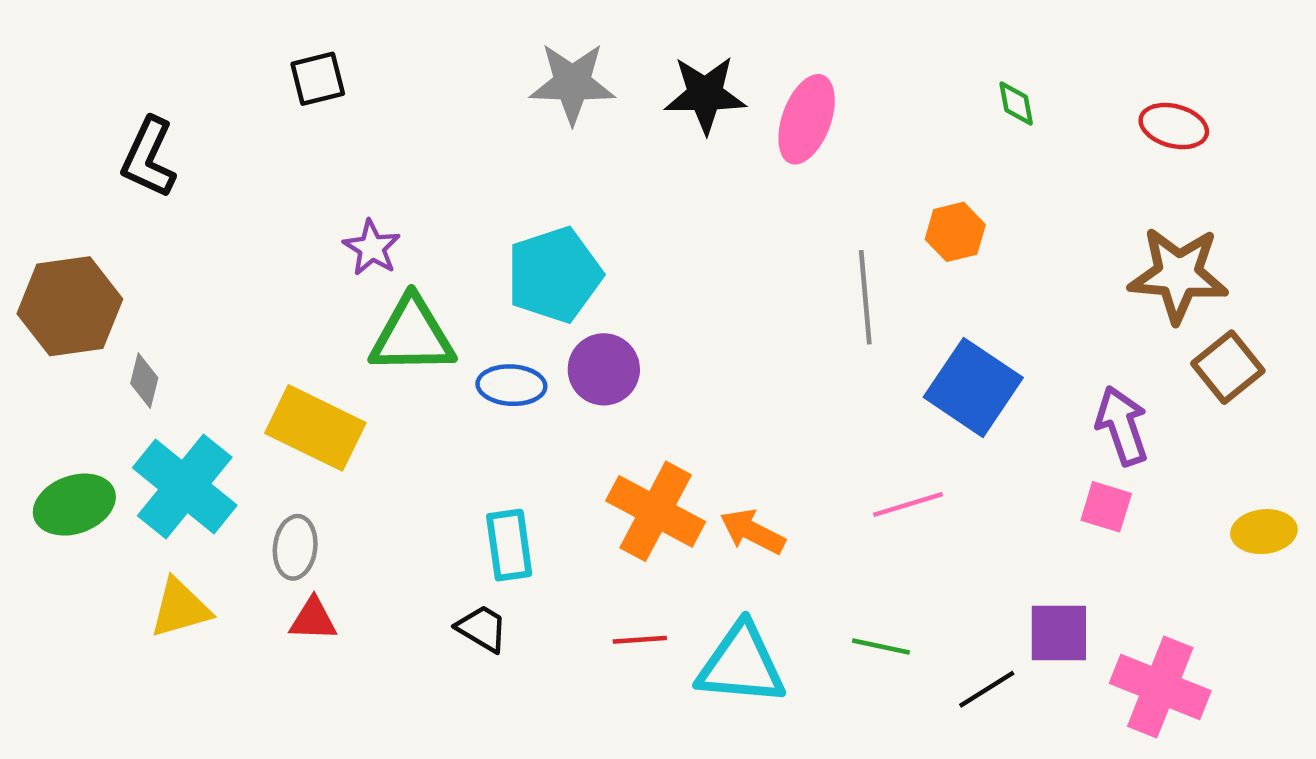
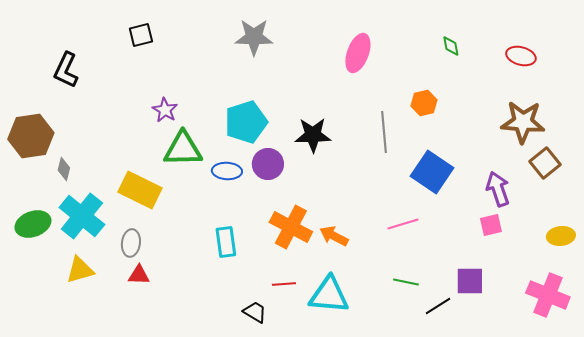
black star: (705, 94) -> (313, 135), moved
pink square: (1106, 507) -> (491, 225), turned -30
black trapezoid: (482, 628) -> (255, 312), moved
green line: (881, 646) -> (406, 282), moved
pink cross: (1160, 687) -> (548, 295), moved

